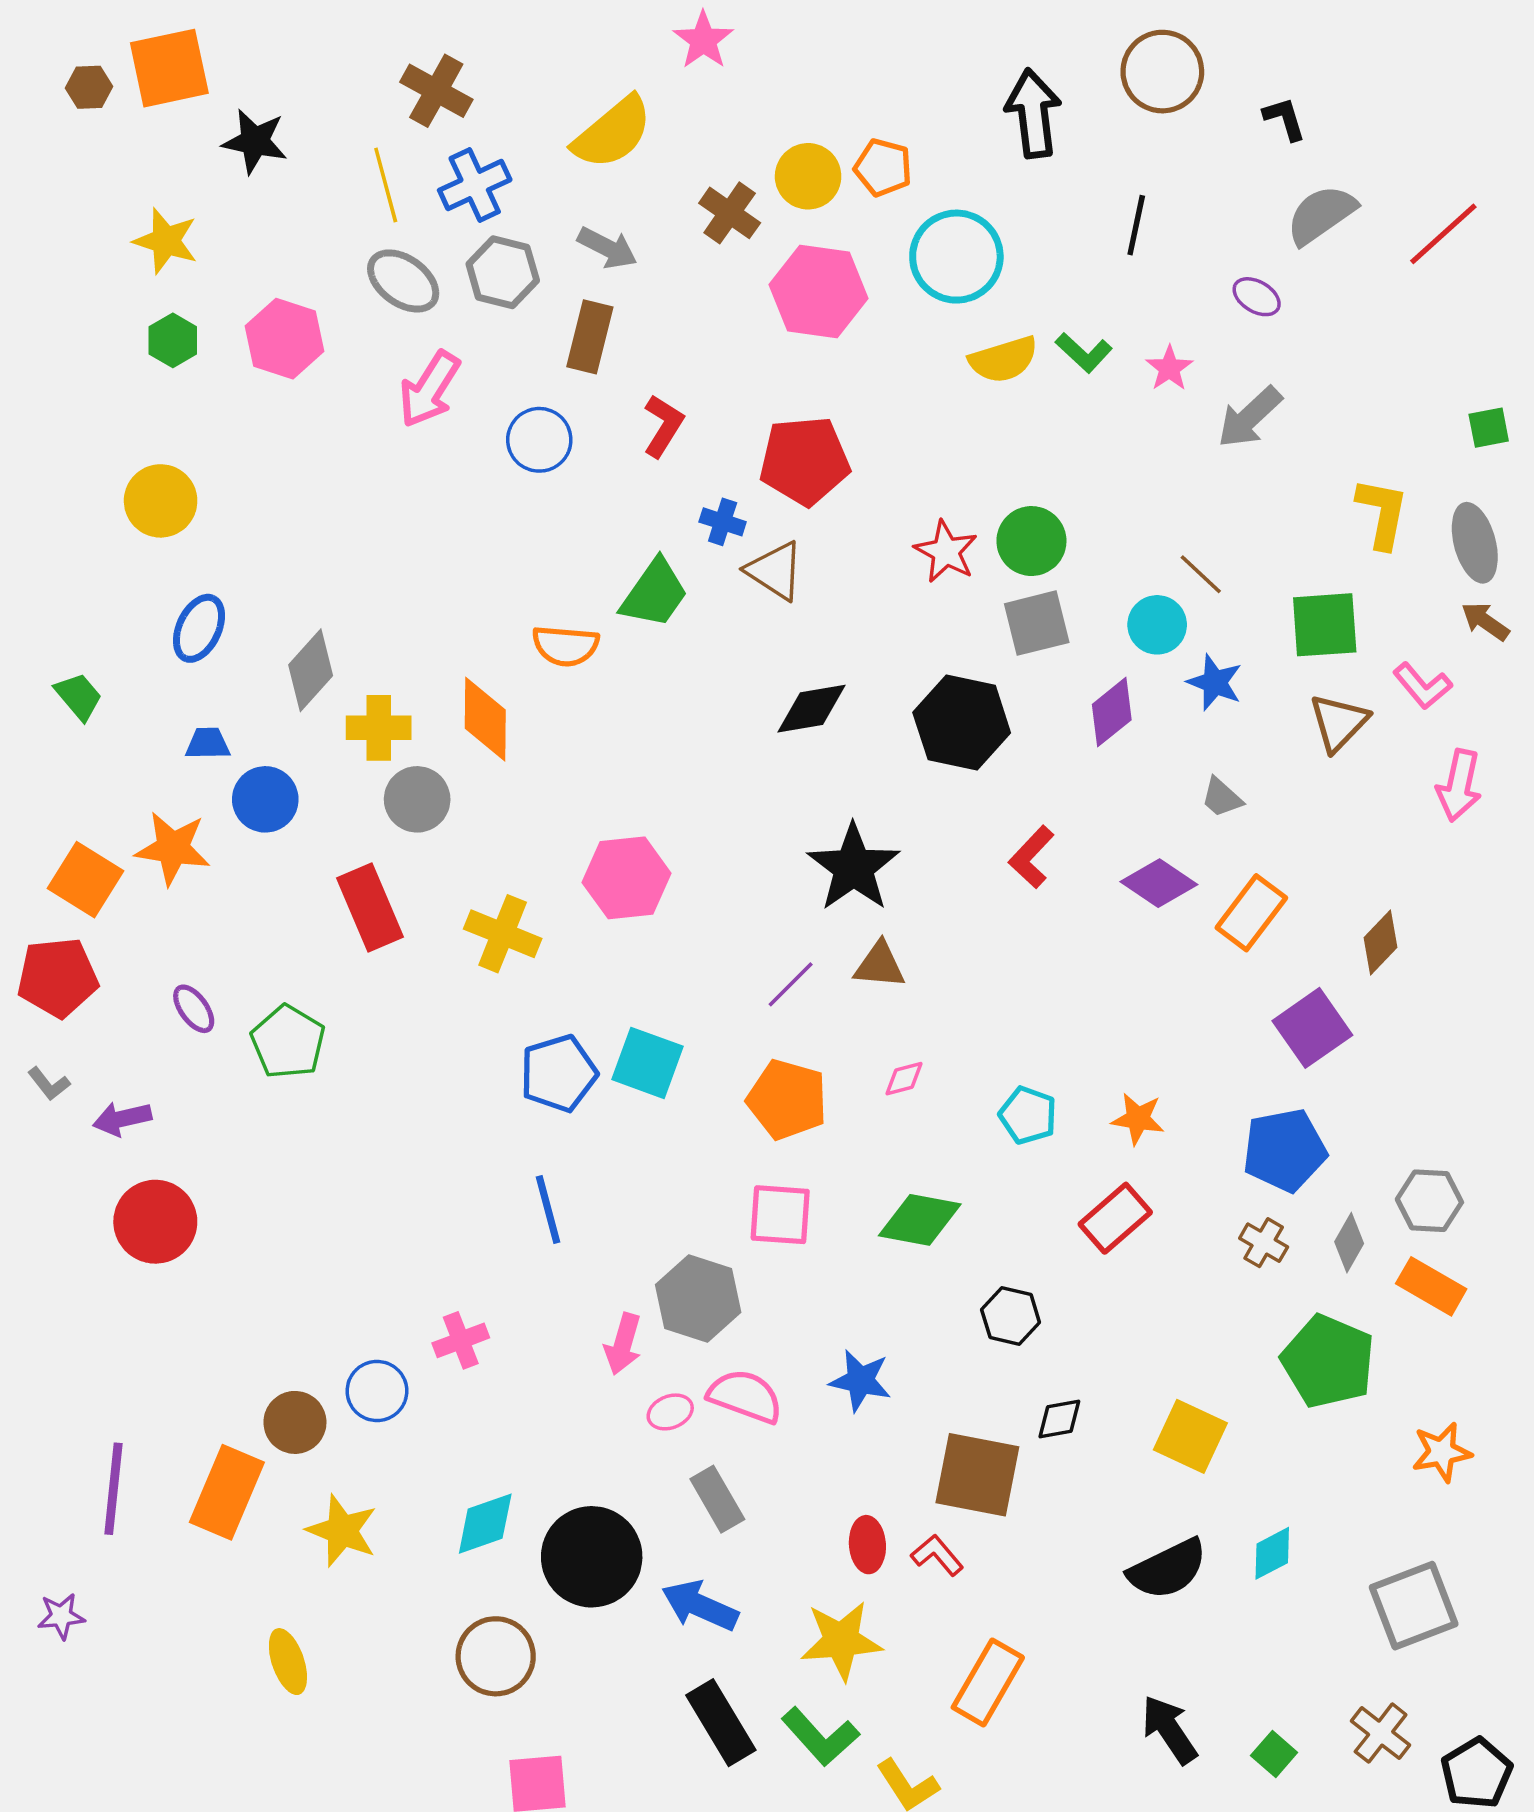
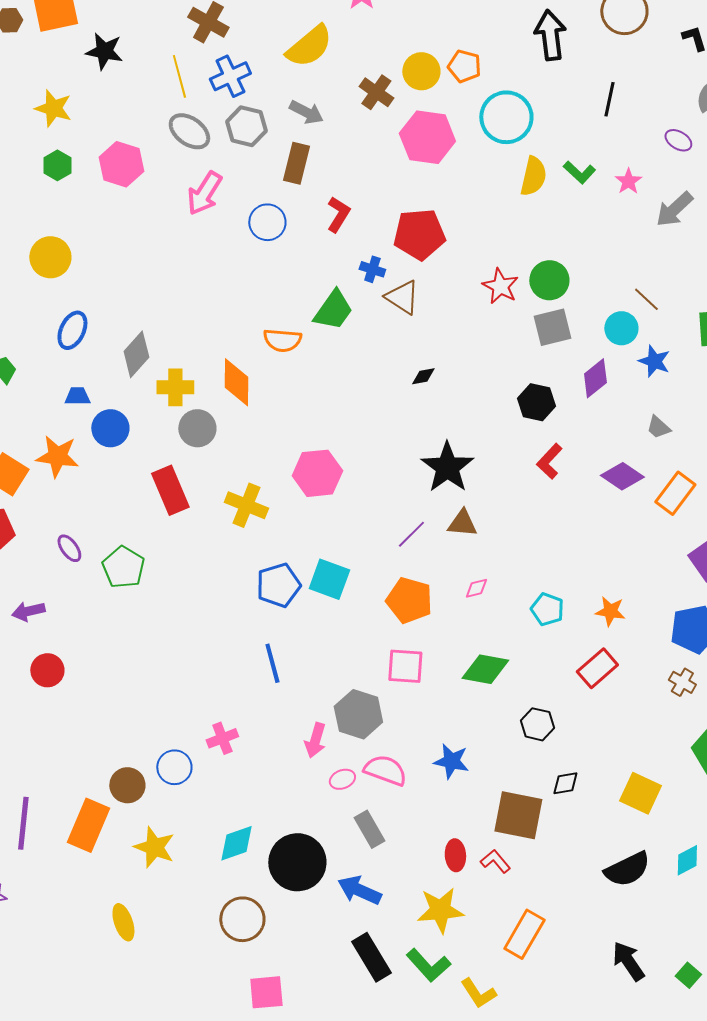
yellow semicircle: (1004, 360) -> (533, 176), turned -60
black diamond: (812, 709) -> (423, 376), size x0.6
black hexagon: (962, 723) -> (536, 402), moved, size x0.7
red circle: (155, 1222) -> (47, 670), size x0.7

